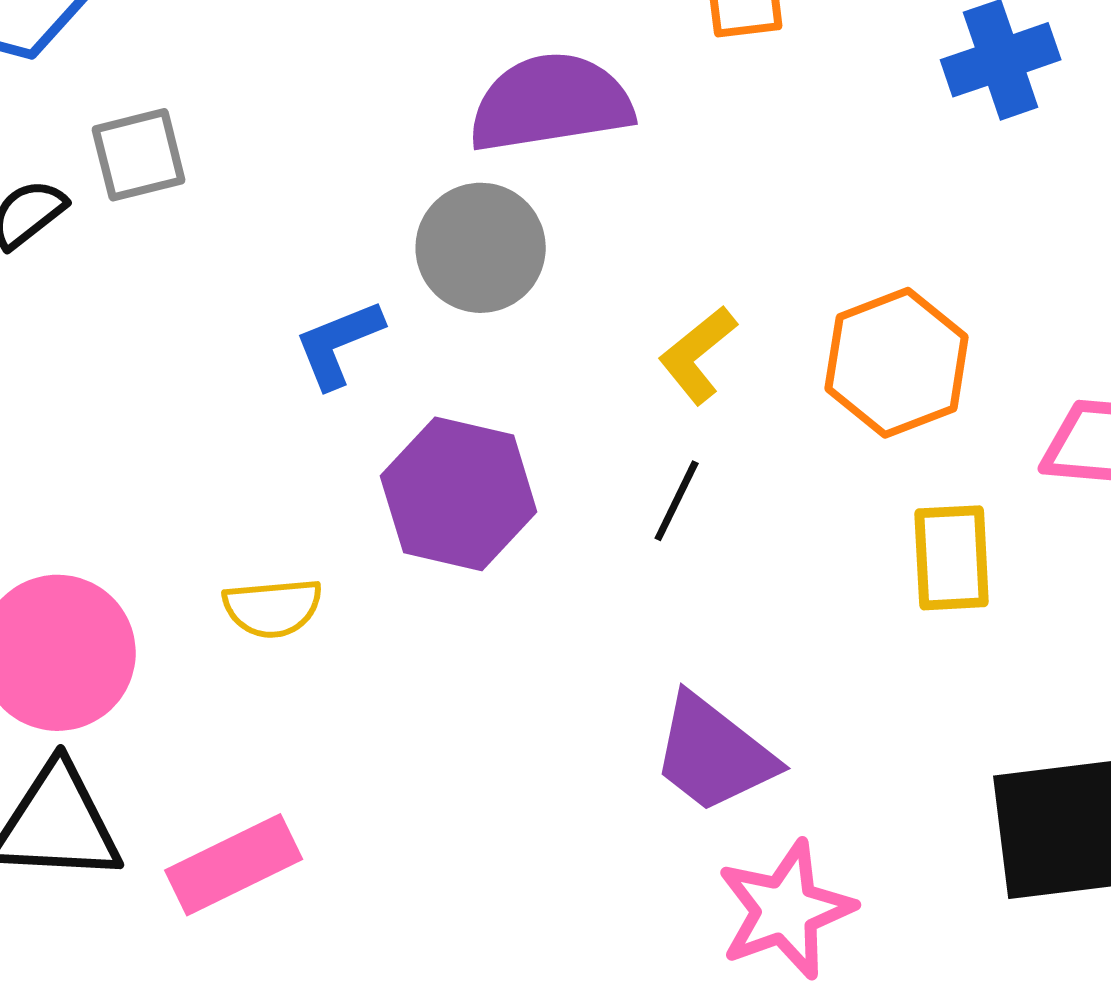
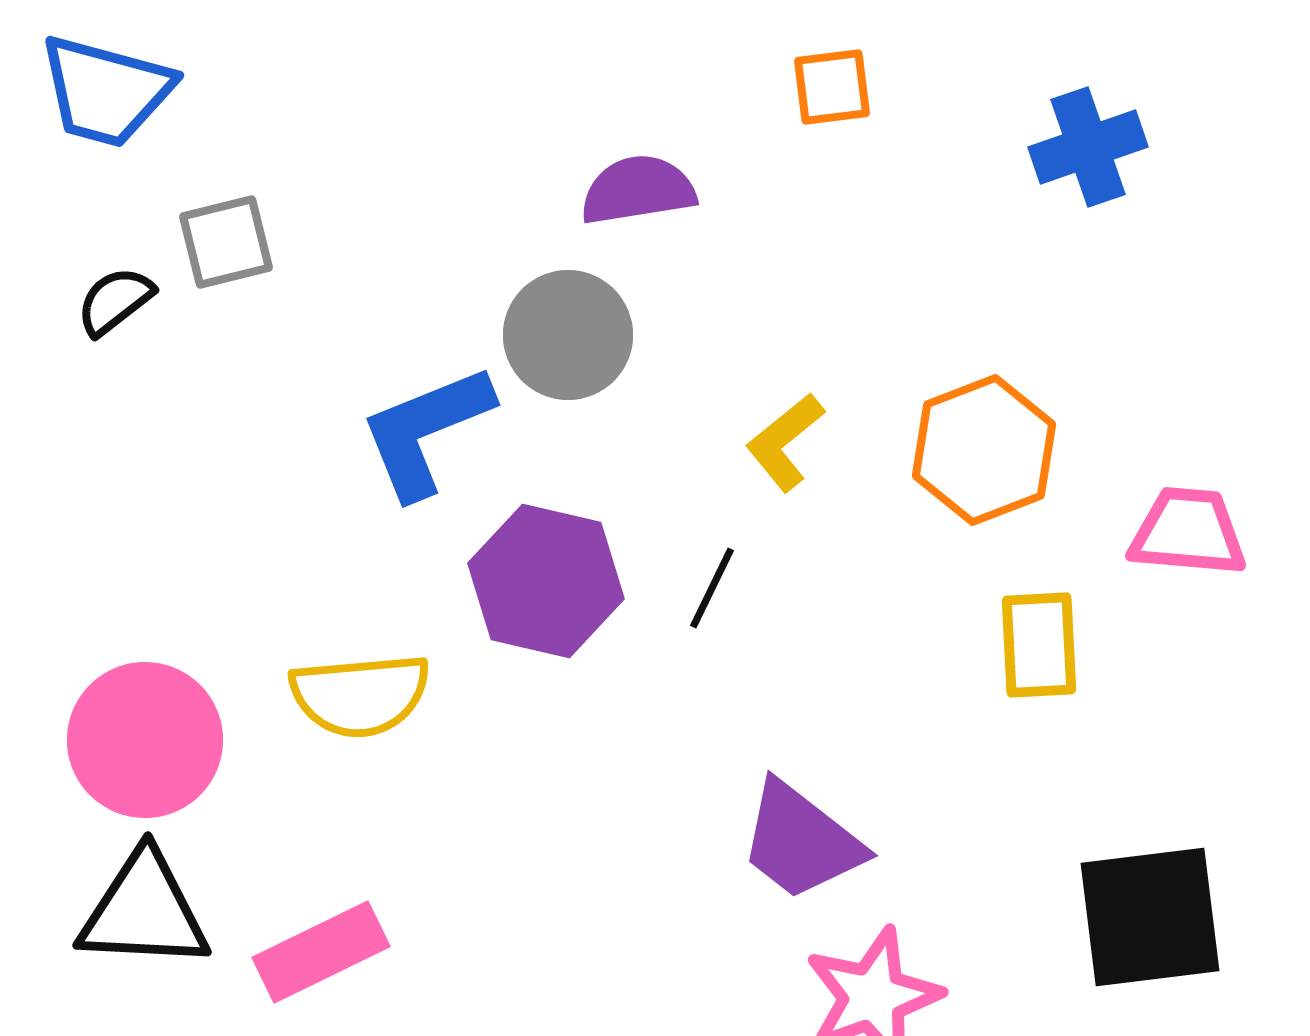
purple semicircle: (551, 103) -> (638, 190), size x0.7
blue L-shape: (339, 344) -> (426, 431), size x1.5
black line: (677, 501) -> (712, 588), moved
yellow semicircle: (273, 608) -> (360, 695), size x1.4

